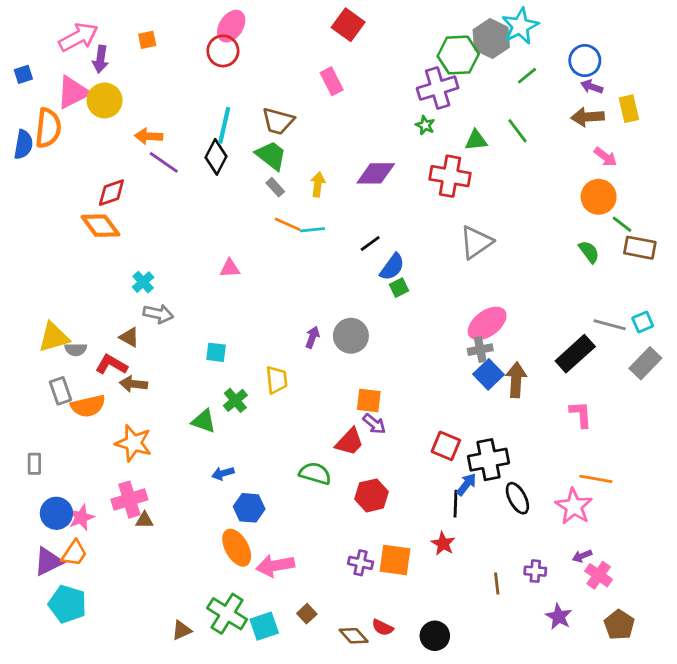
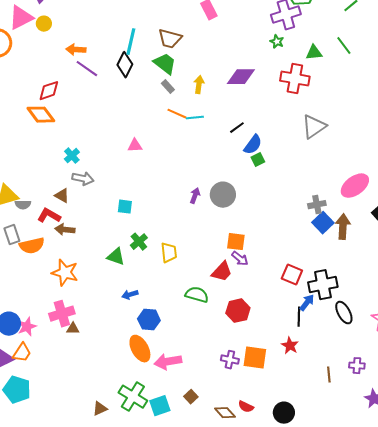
yellow circle: (105, 100) -> (44, 24), size x0.6
pink ellipse: (487, 323) -> (355, 186), moved
yellow trapezoid: (277, 380) -> (169, 253), moved

